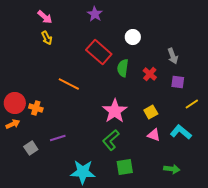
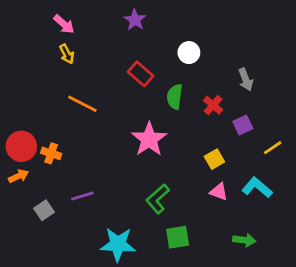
red rectangle: (99, 52) -> (141, 74), size x0.7
purple square: (178, 82) -> (243, 125), moved, turned -32
orange line: (69, 84) -> (82, 104), moved
pink star: (115, 111) -> (149, 139), moved

